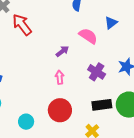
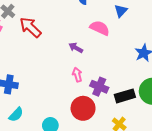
purple arrow: (62, 51) -> (76, 48), turned -104
purple cross: (97, 72) -> (99, 87), moved

